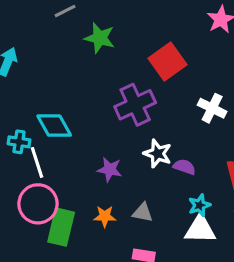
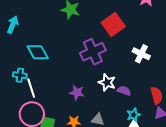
cyan diamond: (54, 126) -> (38, 52), moved

